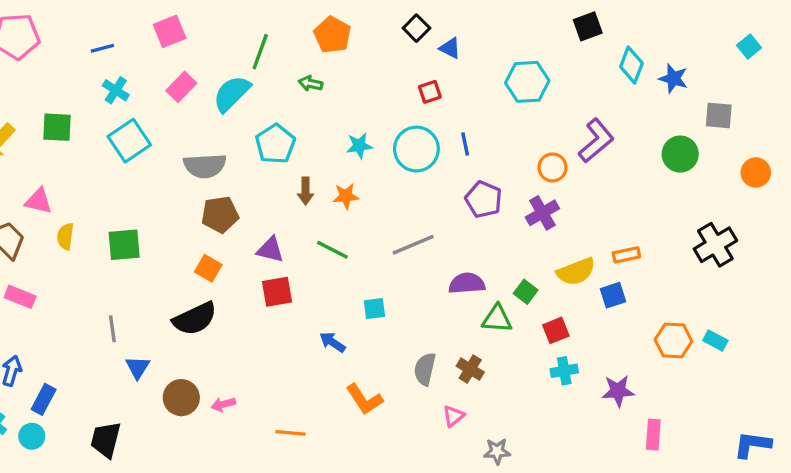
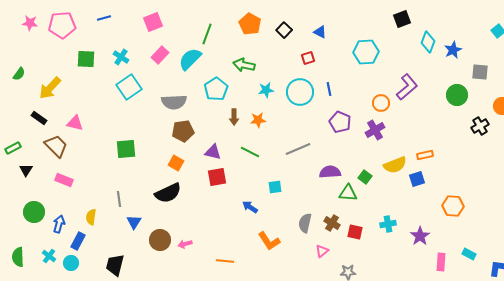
black square: (416, 28) -> (284, 30), moved
blue line: (102, 48) -> (104, 18), moved
blue star: (673, 78) -> (453, 50), turned 30
green arrow: (311, 83) -> (244, 65), moved, size x1.5
green square: (57, 127) -> (86, 59), moved
yellow semicircle: (65, 236) -> (91, 217), moved
black cross: (715, 245) -> (480, 126), moved, size x0.7
red square: (556, 330) -> (355, 232), moved, turned 35
cyan rectangle: (715, 340) -> (469, 254), moved
purple star: (618, 391) -> (420, 236), turned -30

